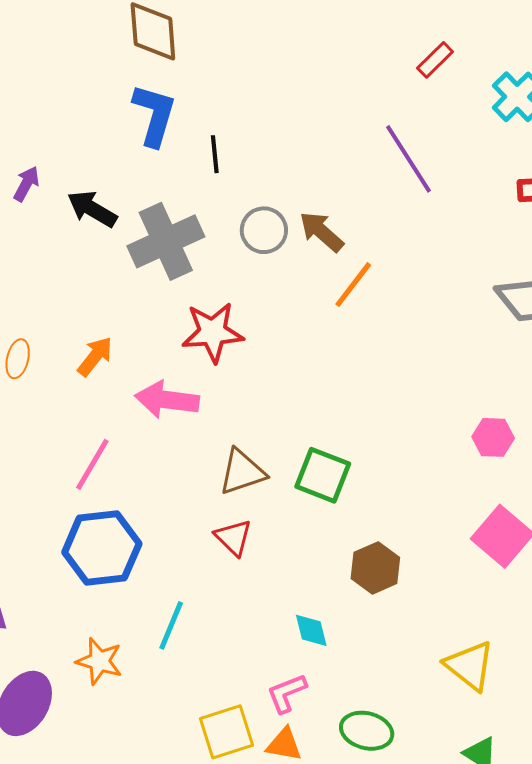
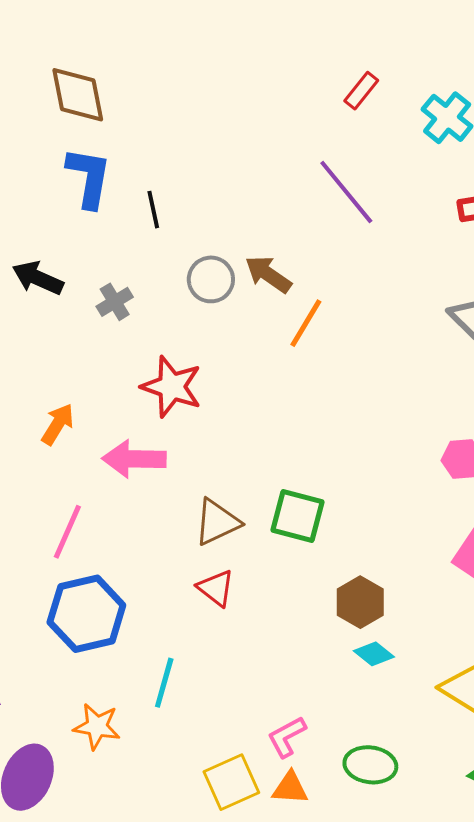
gray cross: (166, 241) -> (115, 302), size x0.5
red star: (213, 332) -> (172, 387), turned 30
cyan diamond: (311, 630) -> (374, 654), moved, turned -30

